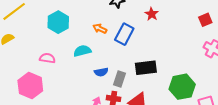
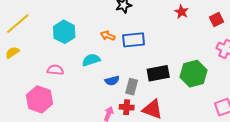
red star: (152, 14) -> (182, 12), moved
blue rectangle: (124, 34) -> (134, 40), turned 60
green hexagon: (182, 87) -> (194, 74), moved

